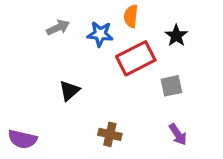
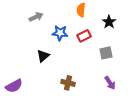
blue star: (100, 34) -> (60, 33), moved
red rectangle: (136, 58) -> (84, 36), size x0.6
purple semicircle: (22, 139) -> (14, 86), turned -42

